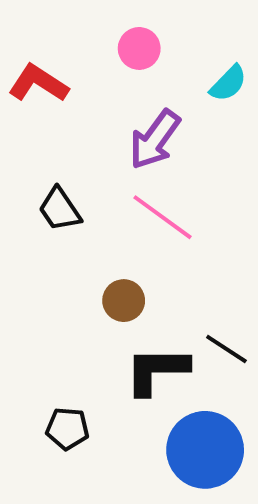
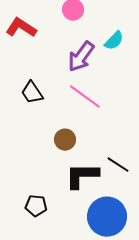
cyan semicircle: (228, 83) -> (114, 41), moved

